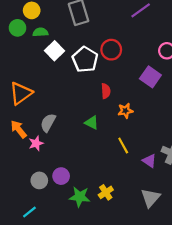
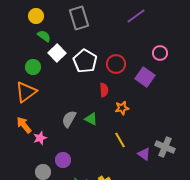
green circle: (18, 28) -> (33, 67), moved
green semicircle: (40, 32) -> (44, 36), turned 40
red circle: (111, 50) -> (116, 64), moved
gray semicircle: (48, 123) -> (69, 119), moved
purple circle: (61, 176) -> (63, 160), moved

